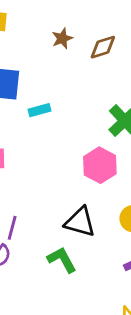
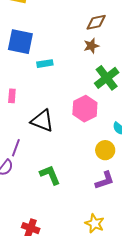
brown star: (62, 38) -> (91, 46), moved
black triangle: (80, 222) -> (42, 121), moved

